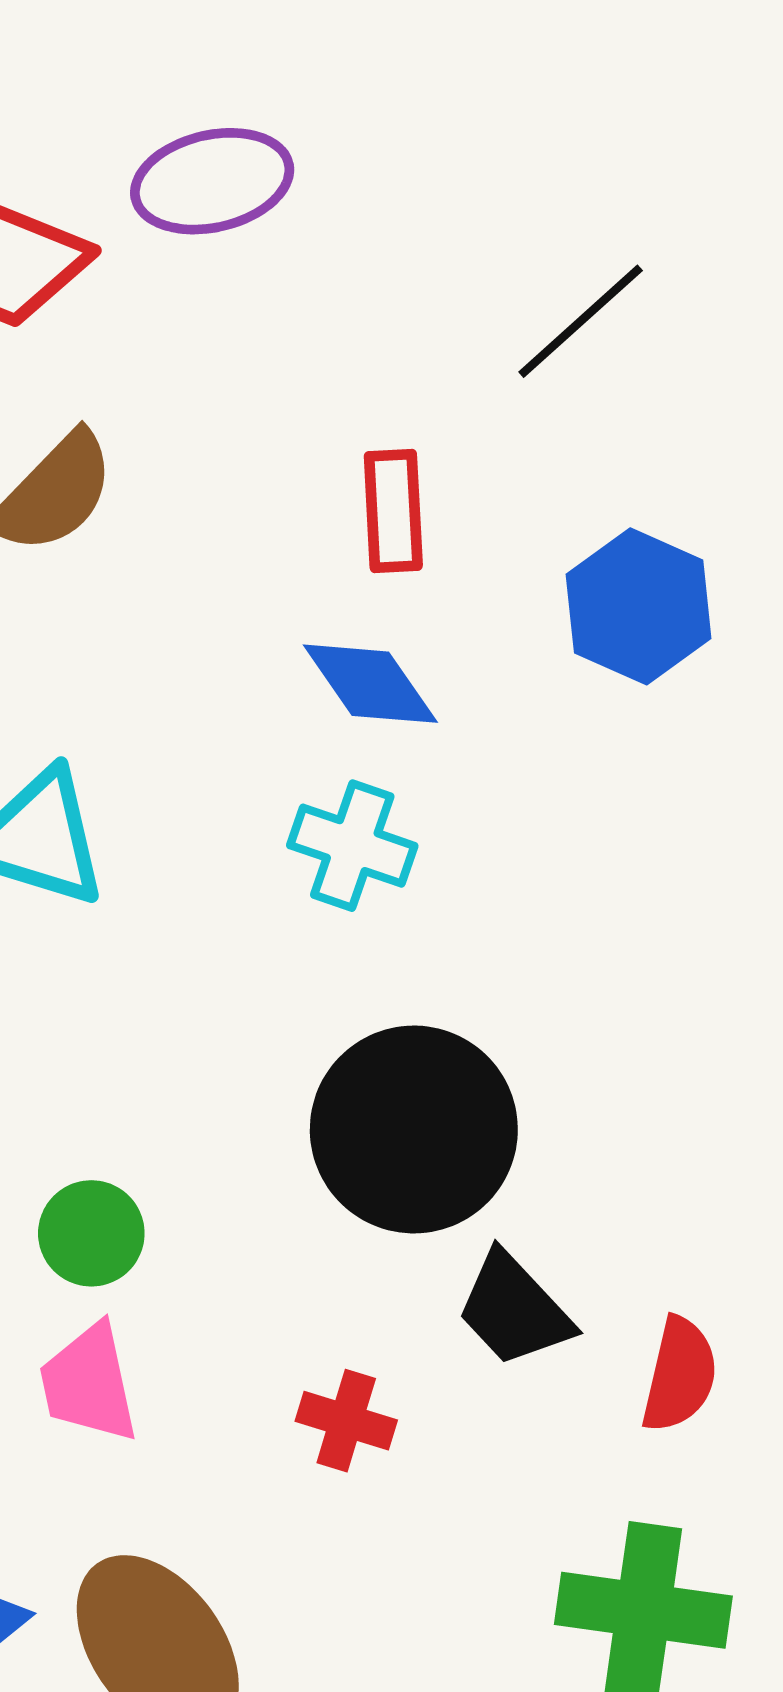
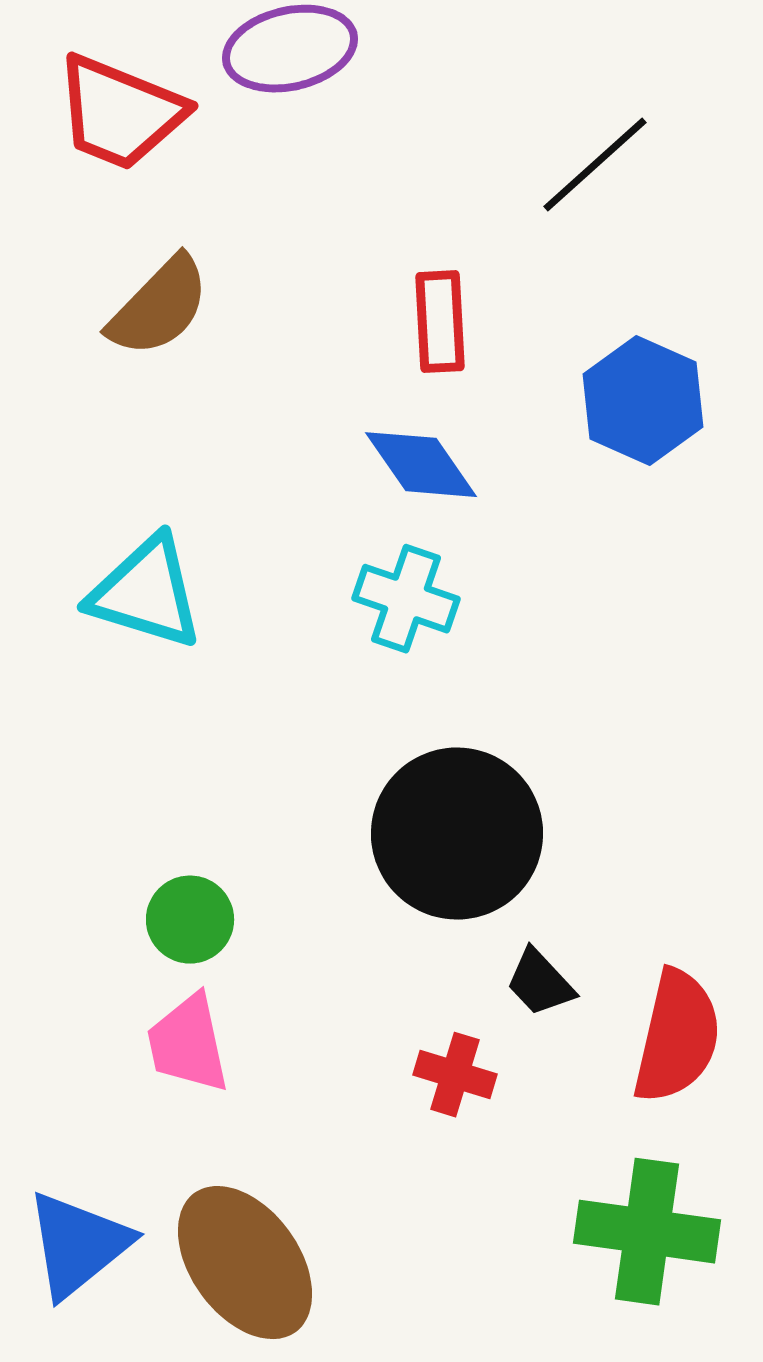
black trapezoid: (514, 1309) -> (540, 983), size x0.7
red semicircle: (680, 1375) -> (677, 1037), size x1.4
red cross: (346, 1421) -> (455, 1075), moved

